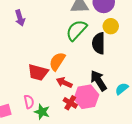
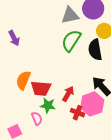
orange semicircle: (57, 61) -> (23, 80), moved
red arrow: (64, 83) -> (68, 94), turned 105
green star: (42, 112) -> (48, 105), moved

